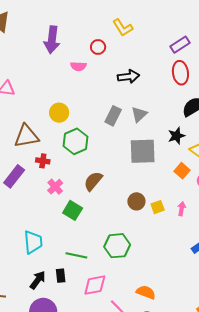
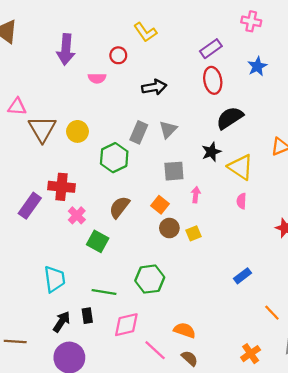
brown triangle: (26, 136) -> (42, 129), moved, turned -48
green hexagon: (76, 141) -> (114, 158), moved
gray square: (143, 151) -> (174, 171), size x0.7
red cross: (43, 161) -> (61, 187), size x1.6
orange square: (182, 171) -> (160, 205), moved
pink arrow: (182, 209) -> (196, 195), moved

